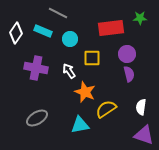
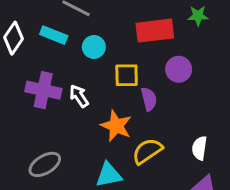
white arrow: (69, 71) -> (79, 96), moved
purple semicircle: (129, 74) -> (149, 99), moved

